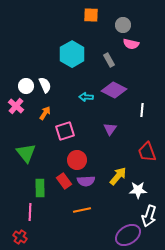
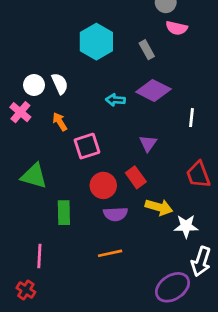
orange arrow: (45, 113) -> (60, 122), turned -64
green triangle: (26, 153) -> (34, 176), turned -35
yellow arrow: (118, 176) -> (159, 207), turned 66
red rectangle: (64, 181) -> (136, 177), moved
green rectangle: (40, 188) -> (64, 213), moved

